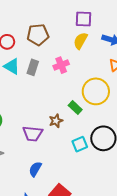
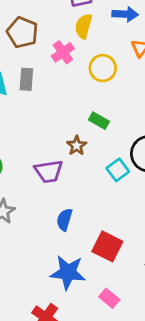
brown pentagon: (38, 35) -> (22, 32), turned -30
pink cross: (61, 65) -> (63, 52), moved
yellow circle: (96, 91) -> (103, 68), moved, size x0.7

